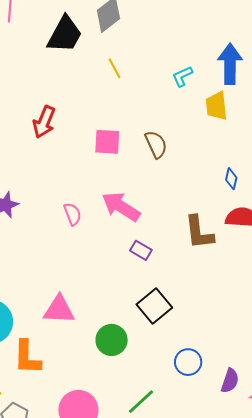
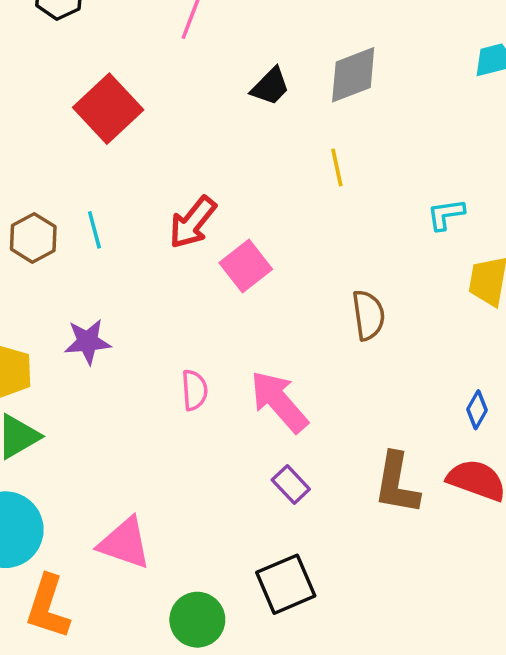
black trapezoid: (65, 34) -> (270, 86), size x0.6
pink square: (107, 142) -> (246, 266), moved, turned 32

